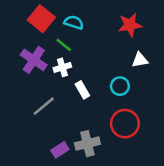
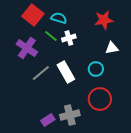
white cross: (62, 67) -> (69, 38), moved
white rectangle: (82, 90) -> (66, 72), size x1.5
gray line: (44, 106) -> (41, 73), moved

